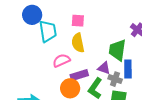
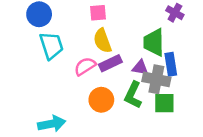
cyan trapezoid: (48, 31) -> (51, 45), moved
purple rectangle: (79, 75) -> (110, 63), moved
gray cross: (115, 79) -> (156, 79), size x1.5

